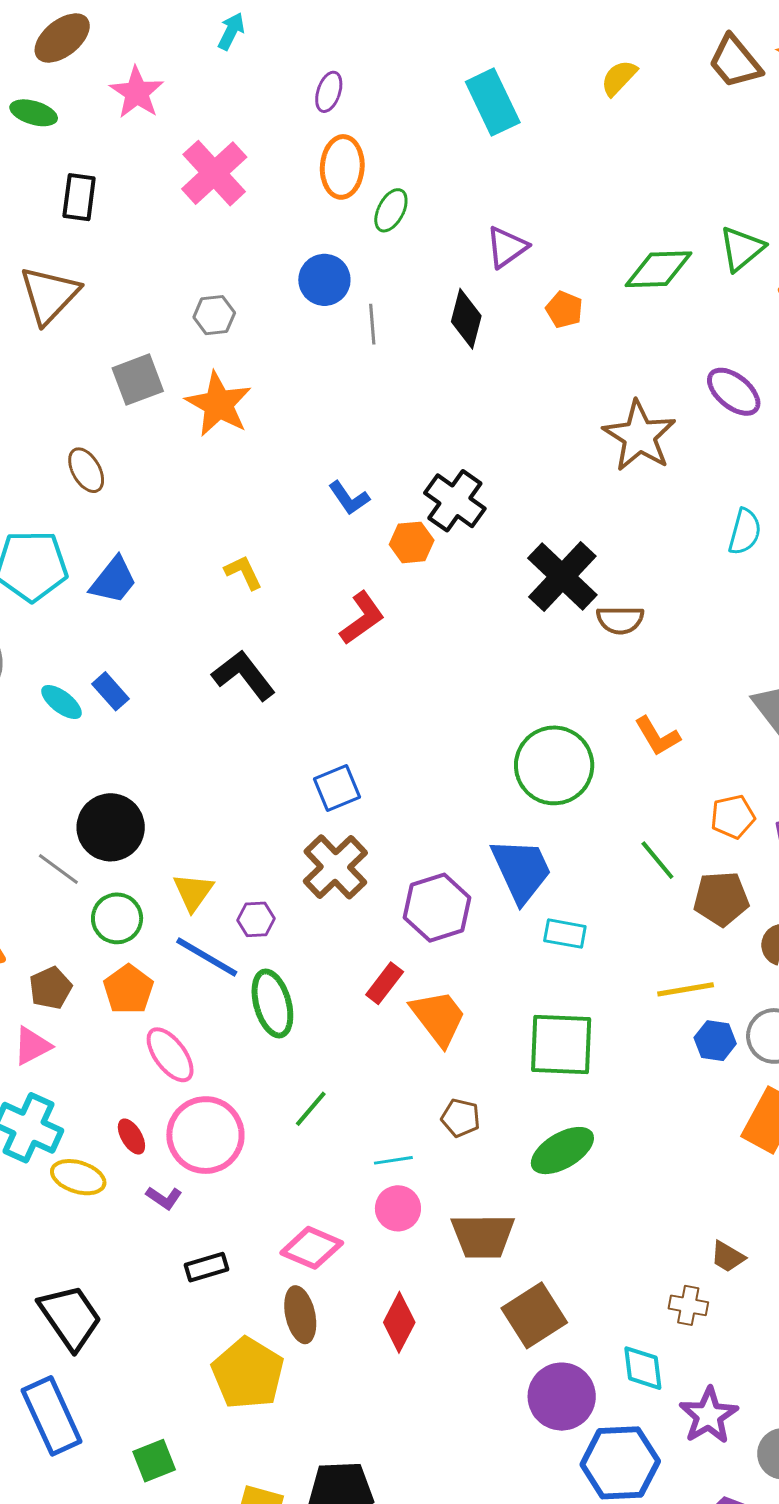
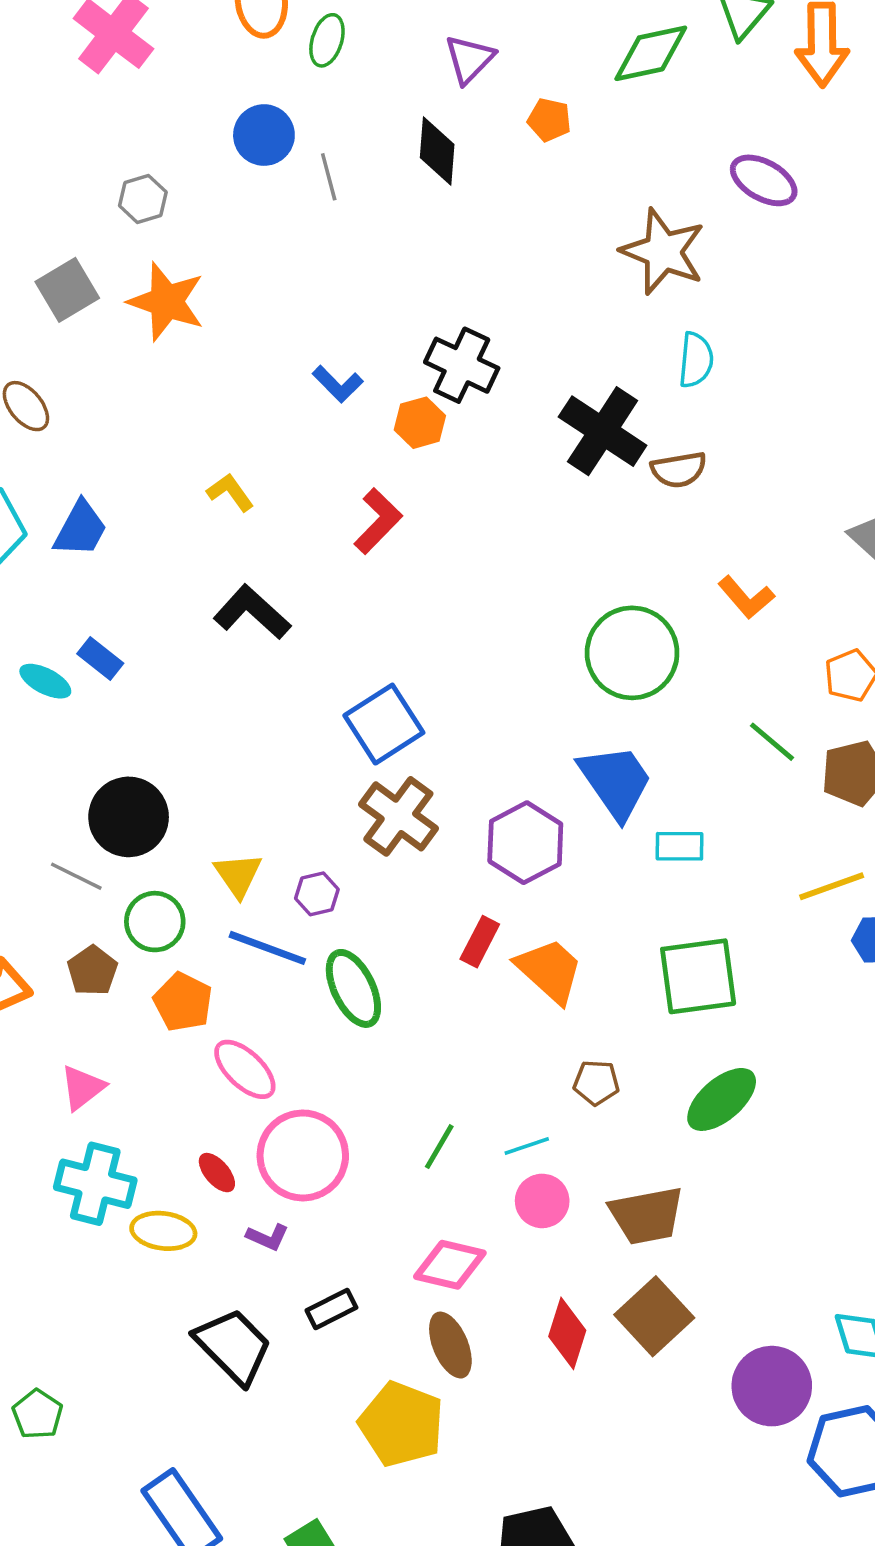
cyan semicircle: (745, 532) -> (696, 360), moved
blue square: (337, 788) -> (384, 724), size x1.4
brown pentagon: (51, 988) -> (92, 971), moved
green line: (311, 1109) -> (439, 1147), moved
brown square: (534, 1315) -> (654, 1316), moved
black trapezoid: (70, 1317) -> (233, 1346), moved

